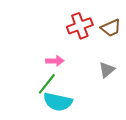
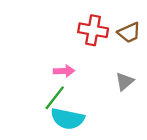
red cross: (80, 26) -> (93, 30), turned 30

